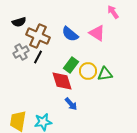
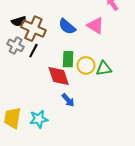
black semicircle: (19, 22) -> (19, 21), moved
gray cross: (21, 52) -> (16, 45), turned -35
green rectangle: (71, 65) -> (68, 59), turned -35

